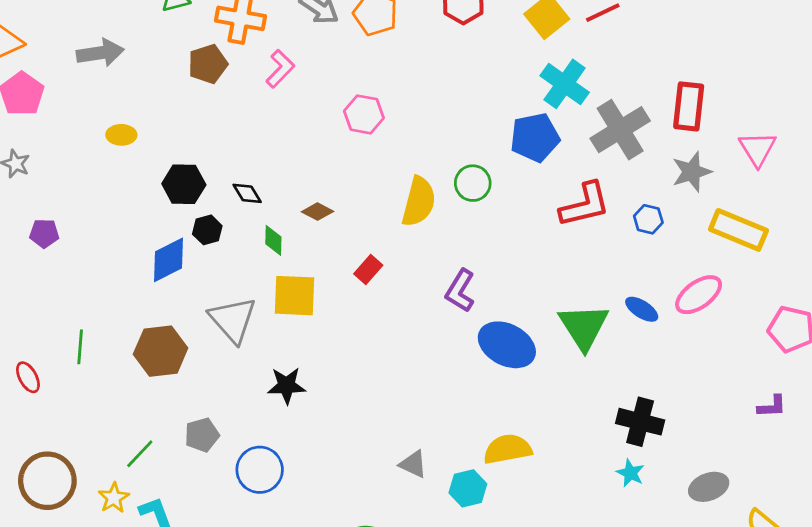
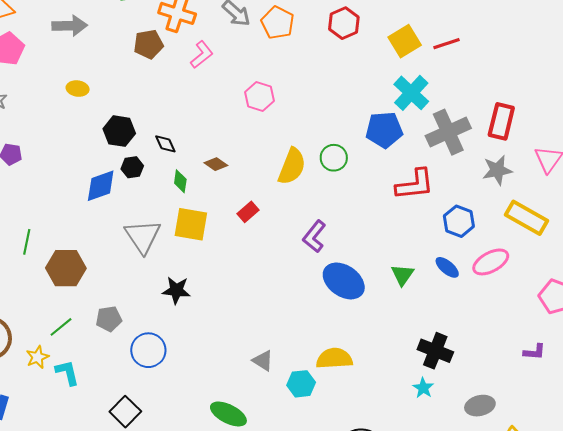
blue hexagon: (648, 219) -> (459, 221), moved, size x1.4
green triangle: (584, 327) -> (402, 275), size x0.6
brown hexagon: (161, 351) -> (66, 268), moved

